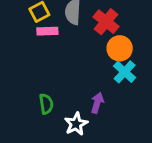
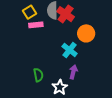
red cross: (106, 22) -> (66, 14), moved
cyan cross: (125, 72) -> (70, 50), moved

